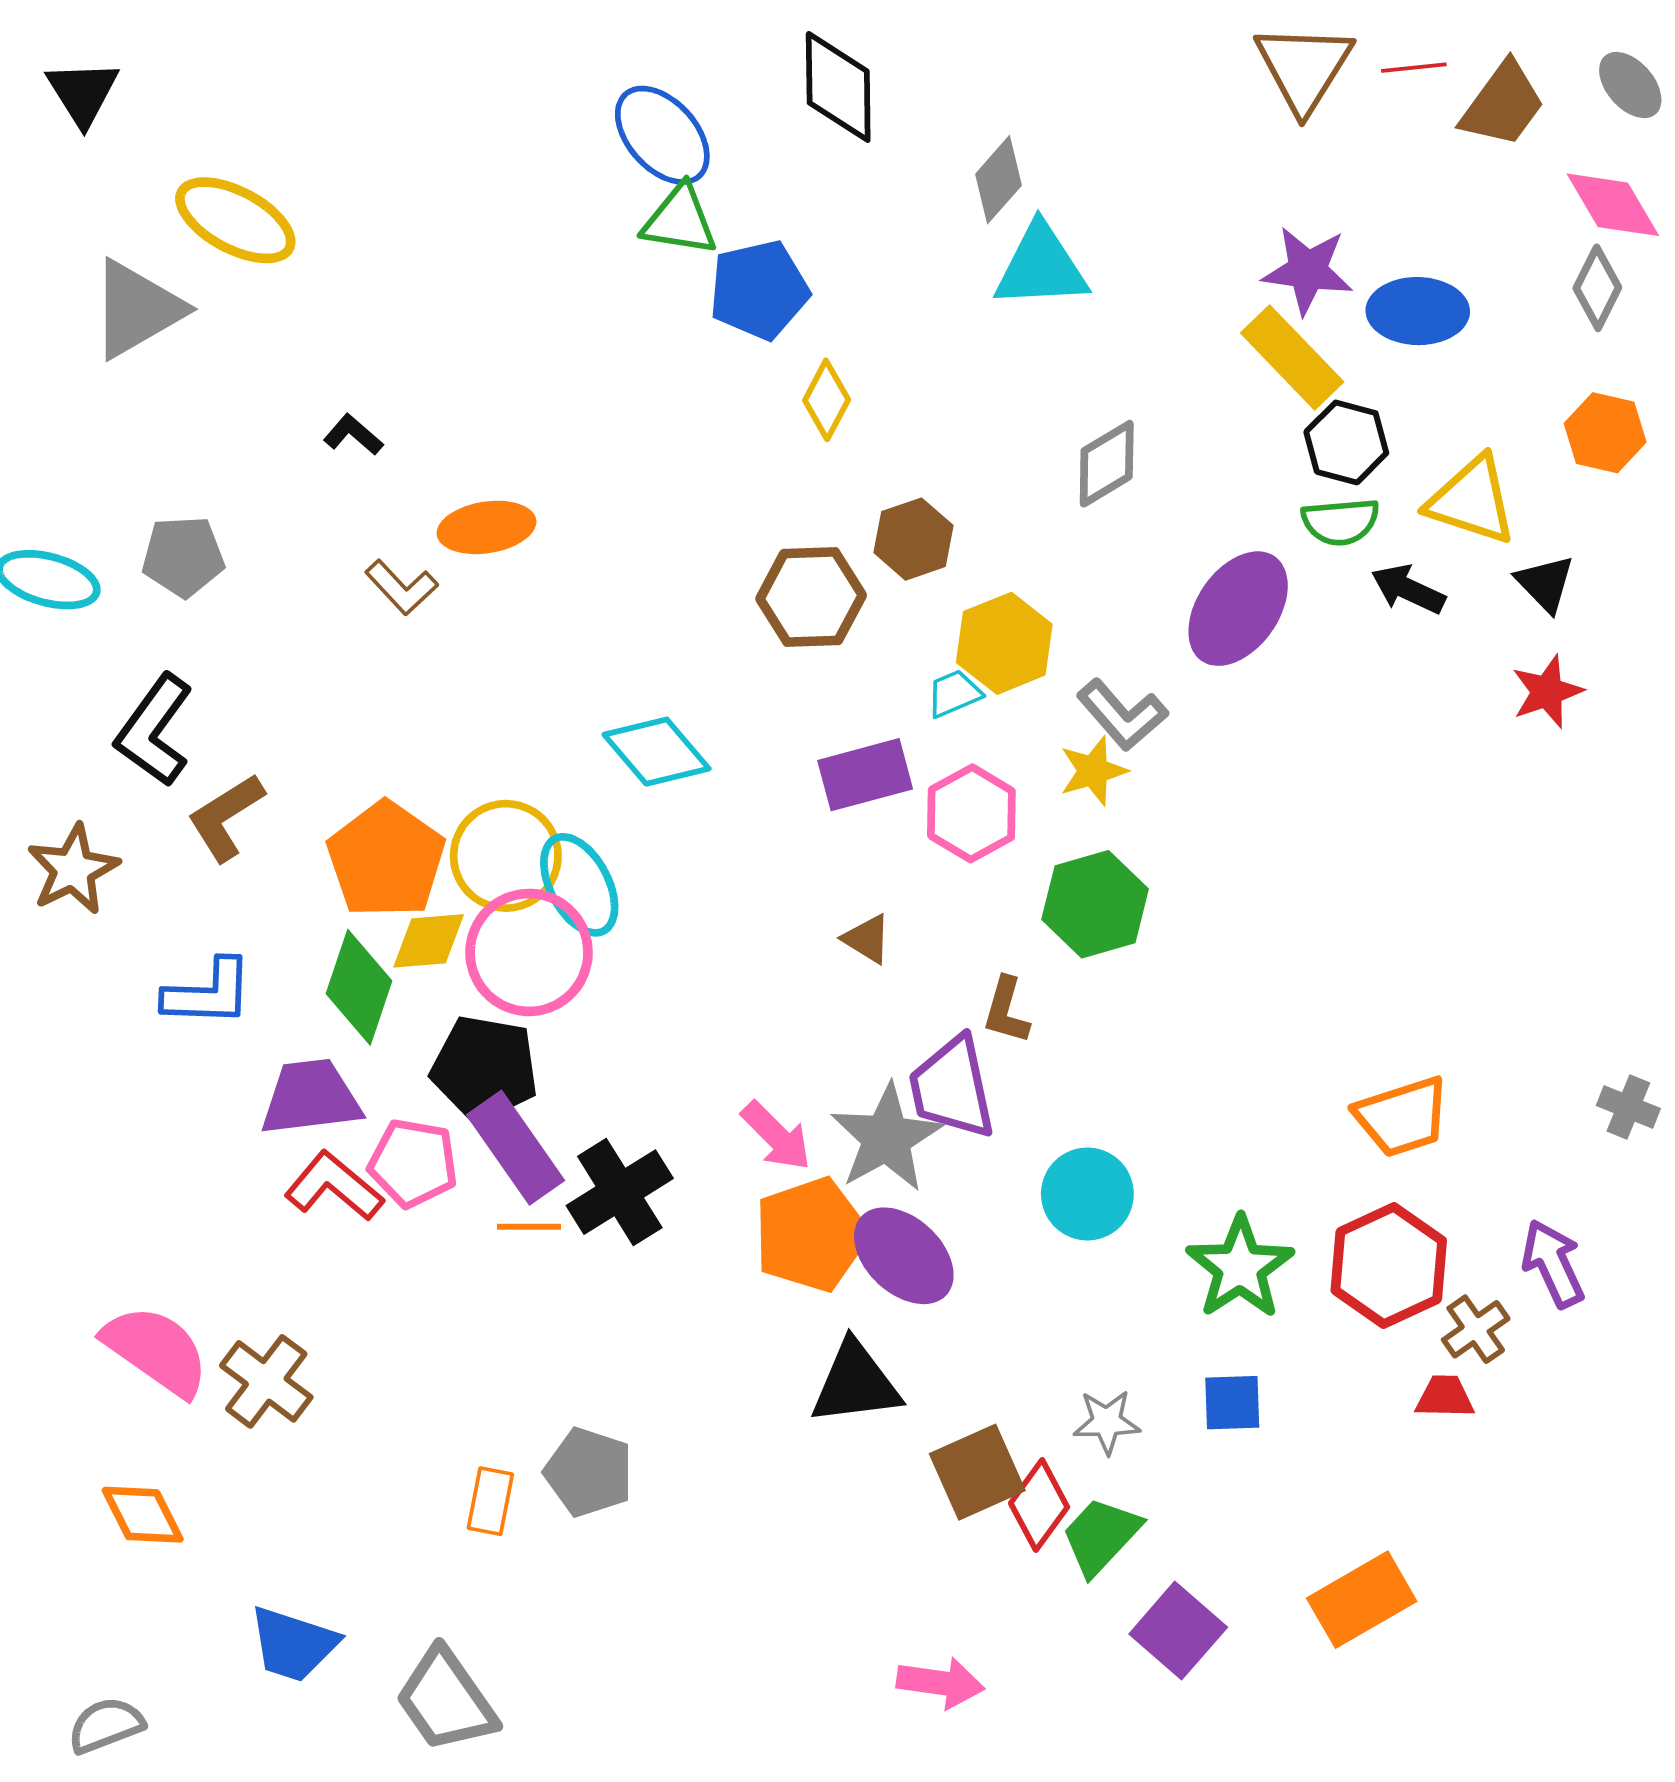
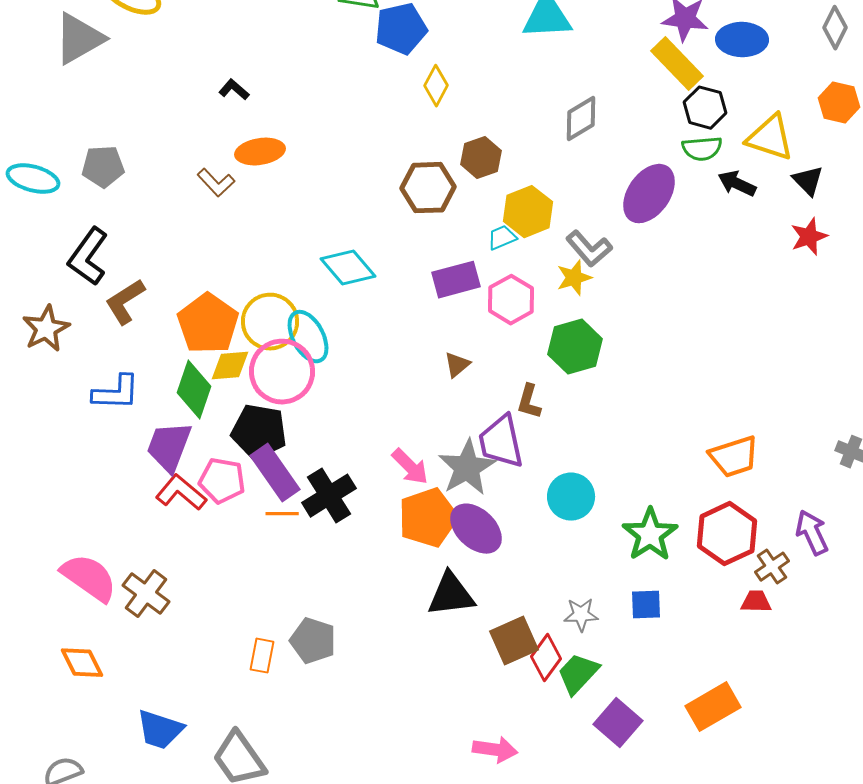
black L-shape: (353, 435) -> (234, 90), moved
brown triangle: (867, 939) -> (457, 365), turned 48
purple trapezoid: (311, 1097) -> (169, 447), turned -62

